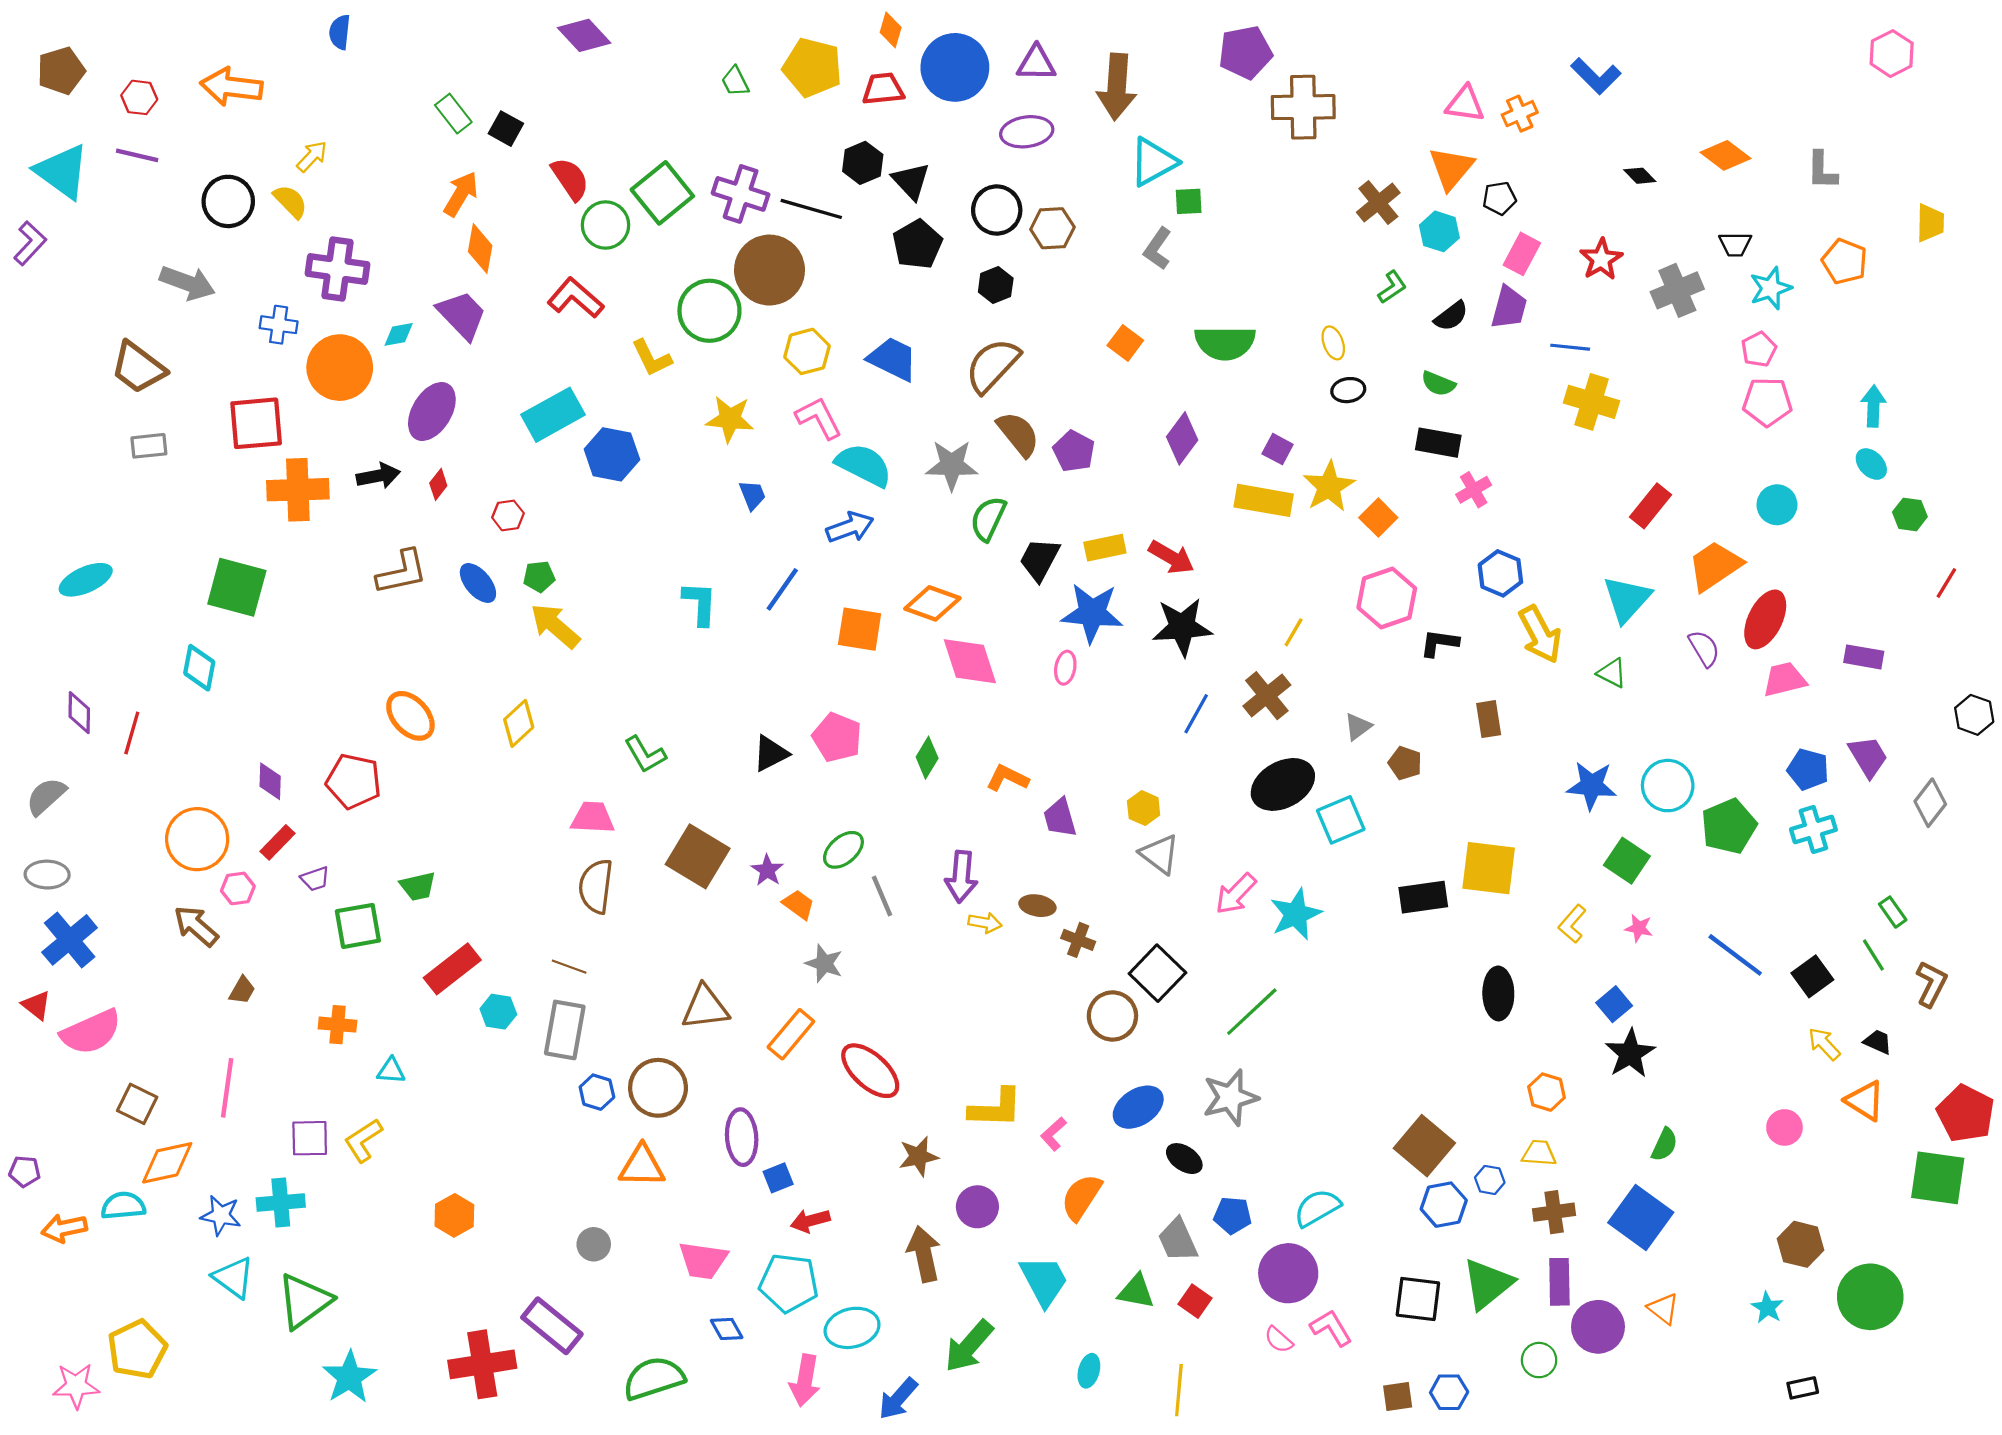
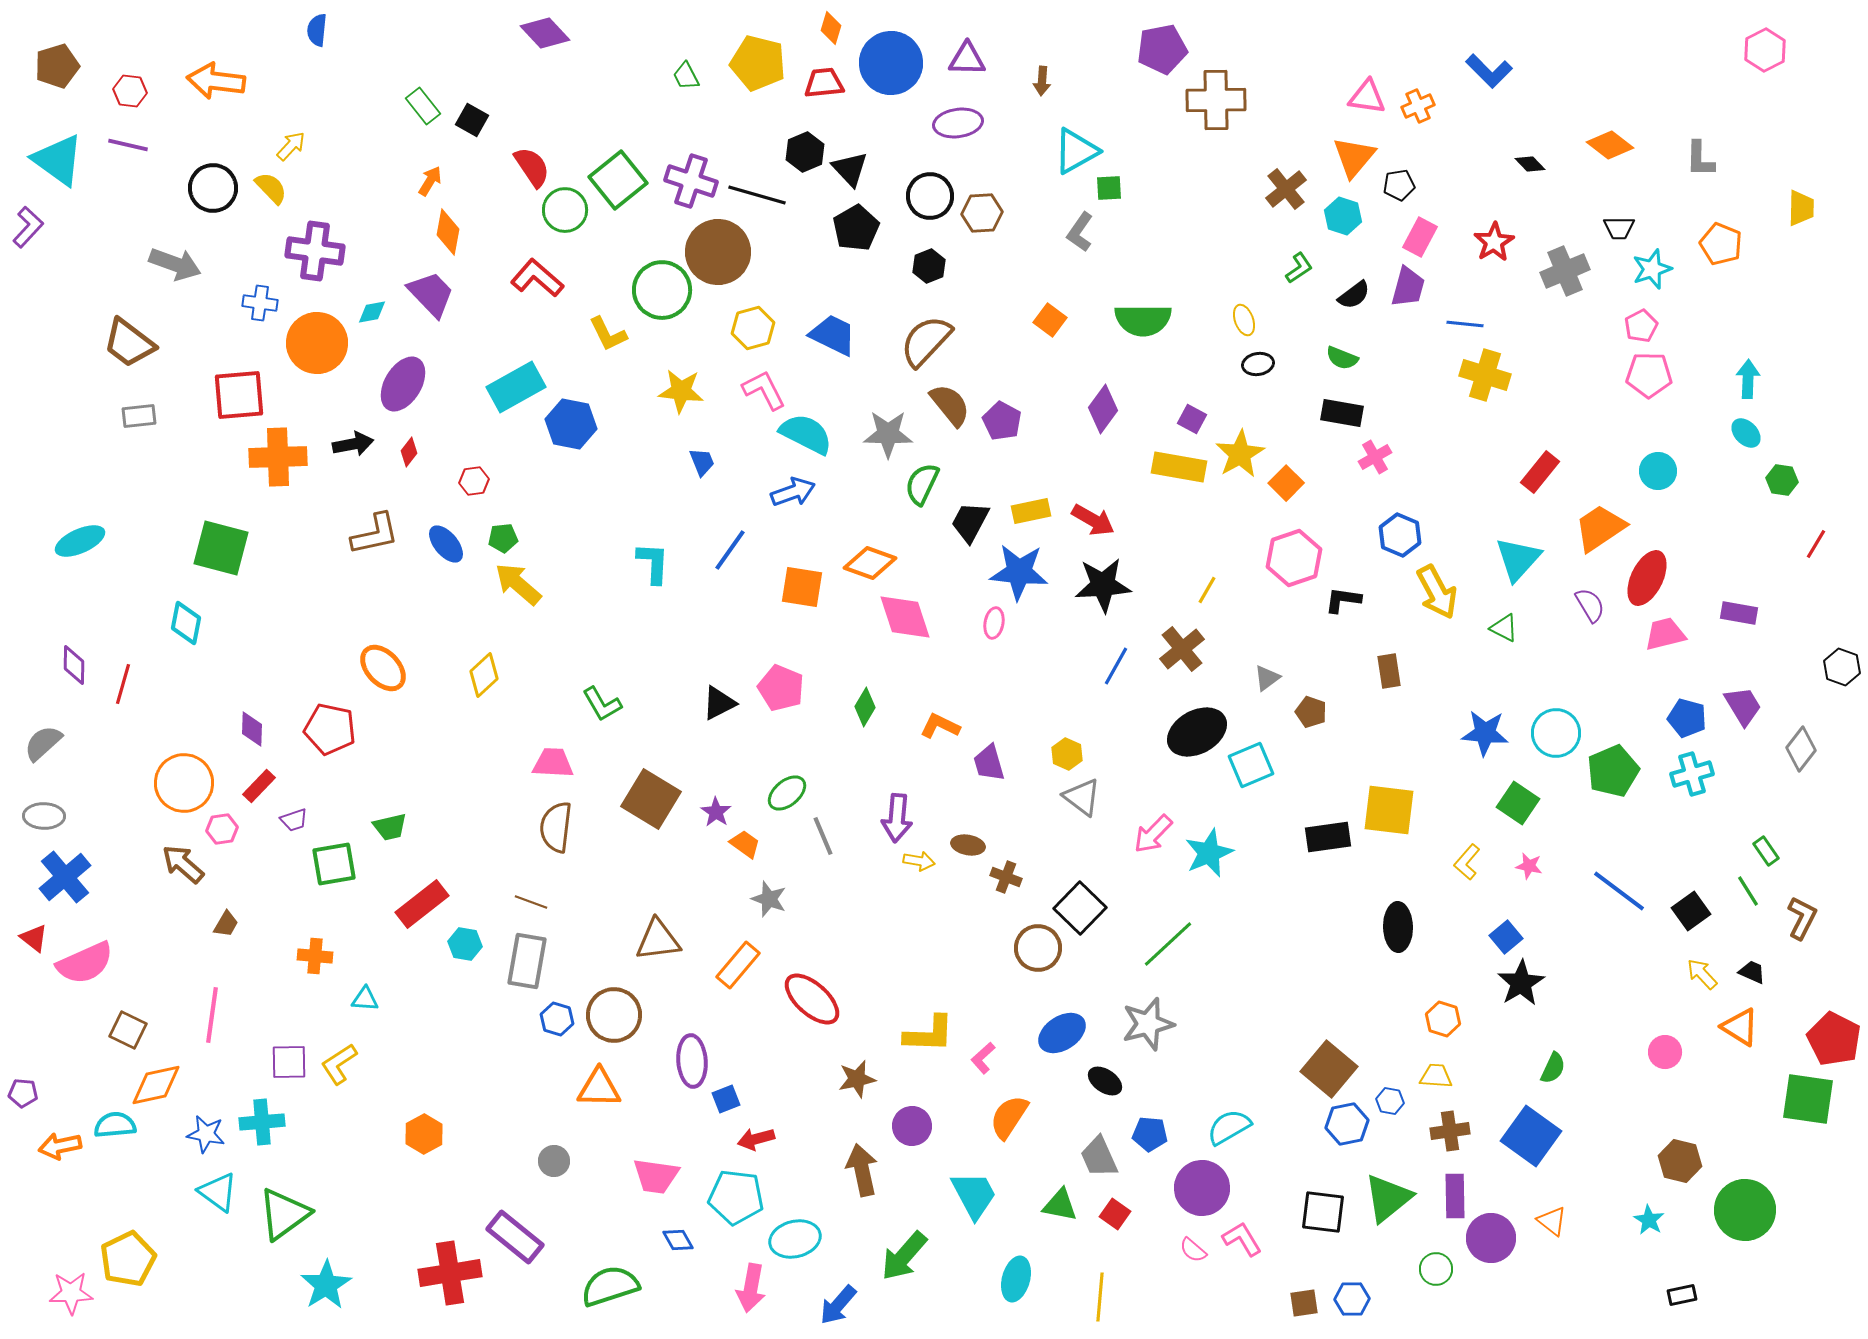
brown arrow: (1117, 87) -> (1042, 81), size x0.5
orange arrow: (461, 194) -> (430, 181), size x0.7
cyan ellipse: (1089, 1371) -> (1016, 1279), size x1.4

